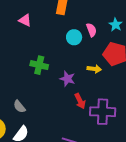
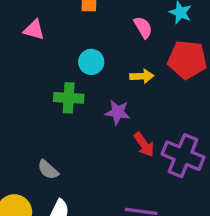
cyan circle: (74, 37) -> (91, 62), moved
yellow arrow: (94, 69) -> (142, 76), moved
purple cross: (103, 112) -> (183, 156), turned 30

